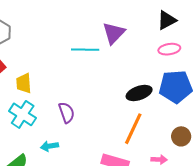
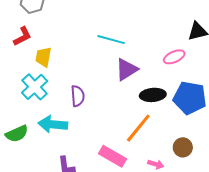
purple triangle: (114, 33) -> (127, 69), moved
pink ellipse: (169, 49) -> (174, 57), moved, turned -30
cyan arrow: (49, 146) -> (53, 124), size x1.6

